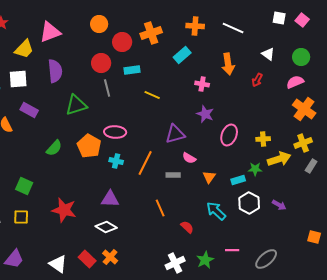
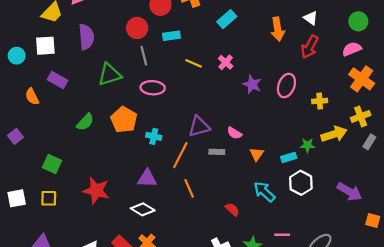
white triangle: (268, 54) -> (311, 18), moved
red arrow: (257, 80) -> (310, 47), size x1.5
pink cross: (202, 84) -> (226, 62), moved, turned 32
pink ellipse: (115, 132) -> (153, 88), moved
purple triangle: (175, 134) -> (199, 126), moved
pink ellipse: (229, 135) -> (286, 86), moved
yellow cross: (263, 139) -> (320, 101), moved
orange line: (145, 163) -> (180, 155), moved
purple arrow: (279, 205) -> (349, 192), moved, size x1.6
orange line: (160, 208) -> (189, 188), moved

